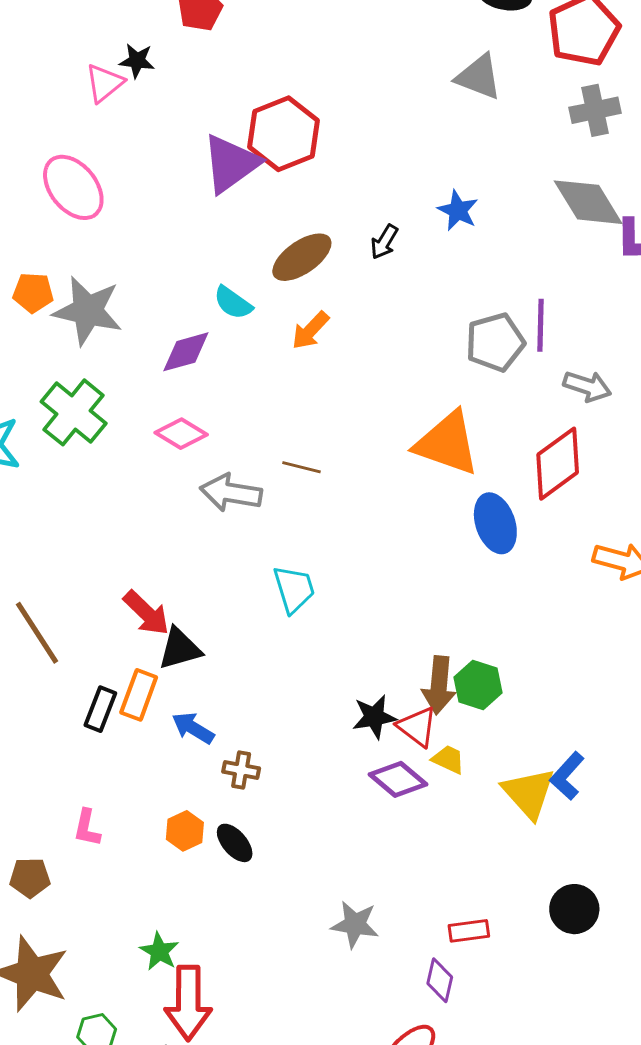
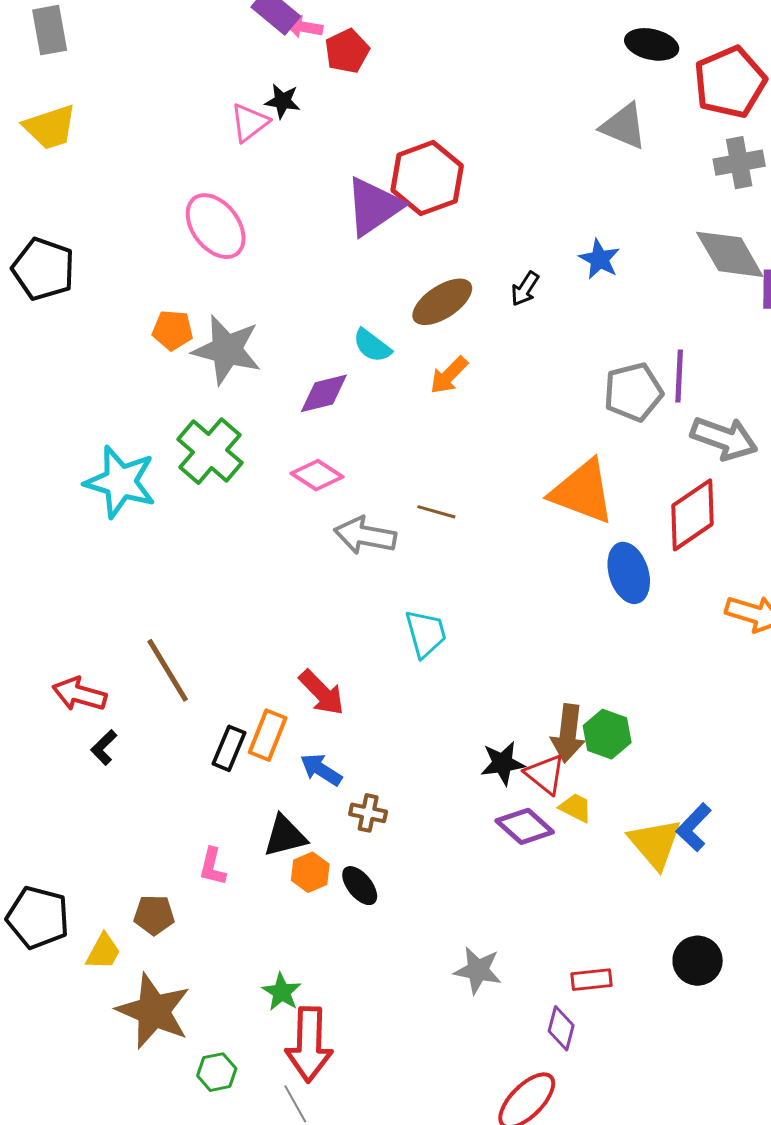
gray arrow: (587, 386) -> (724, 438), size x1.4
red arrow: (146, 613) -> (322, 693), moved
black triangle: (180, 649) -> (285, 836), moved

